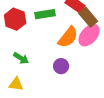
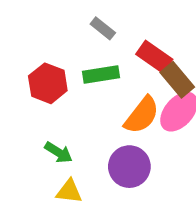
purple circle: (61, 66) -> (129, 167), size x1.5
yellow triangle: (16, 84) -> (69, 191), moved

